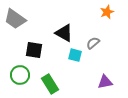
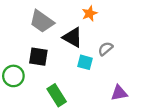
orange star: (107, 12) -> (90, 13), moved
gray trapezoid: (15, 19) -> (42, 21), moved
green circle: (20, 75) -> (13, 76), moved

